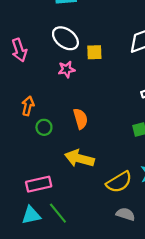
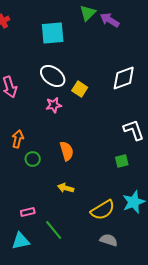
yellow square: (94, 52) -> (80, 89), turned 35
yellow arrow: (79, 158) -> (66, 188), size x0.6
pink rectangle: (39, 184) -> (28, 212), size x0.6
green line: (58, 213) -> (54, 230), moved

